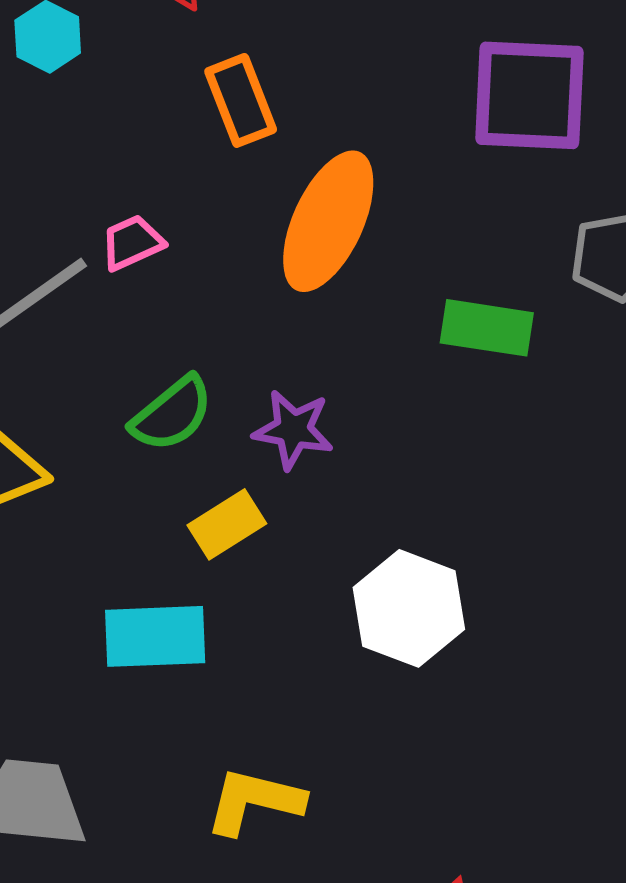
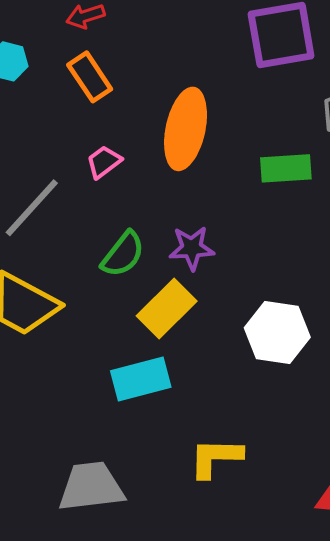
orange rectangle: (241, 100) -> (90, 77), moved
pink trapezoid: (132, 243) -> (104, 162), moved
yellow rectangle: (227, 524) -> (167, 308), size x1.4

